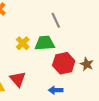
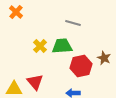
gray line: (56, 20) -> (73, 23), turned -49
brown star: (87, 64) -> (104, 58), moved

